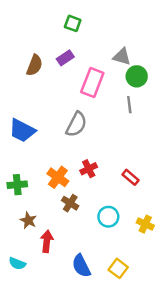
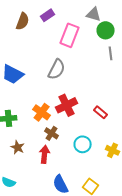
gray line: (129, 105) -> (111, 53), moved
red cross: (89, 169) -> (67, 105), size x1.5
red arrow: (47, 241) -> (45, 154), moved

